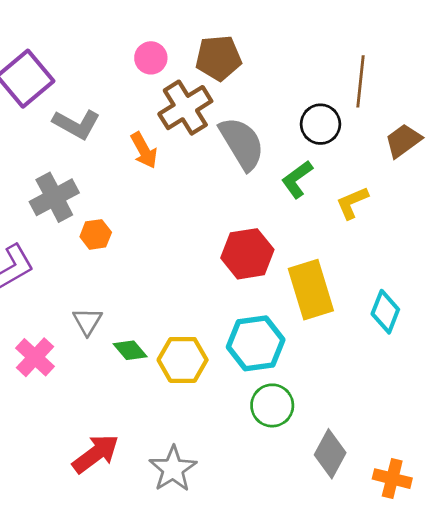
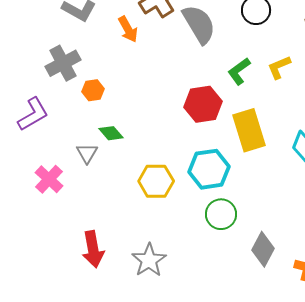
green L-shape: (297, 179) -> (239, 71), moved
green diamond: (130, 350) -> (111, 133), moved
red arrow: (96, 454) -> (93, 249), turned 117

